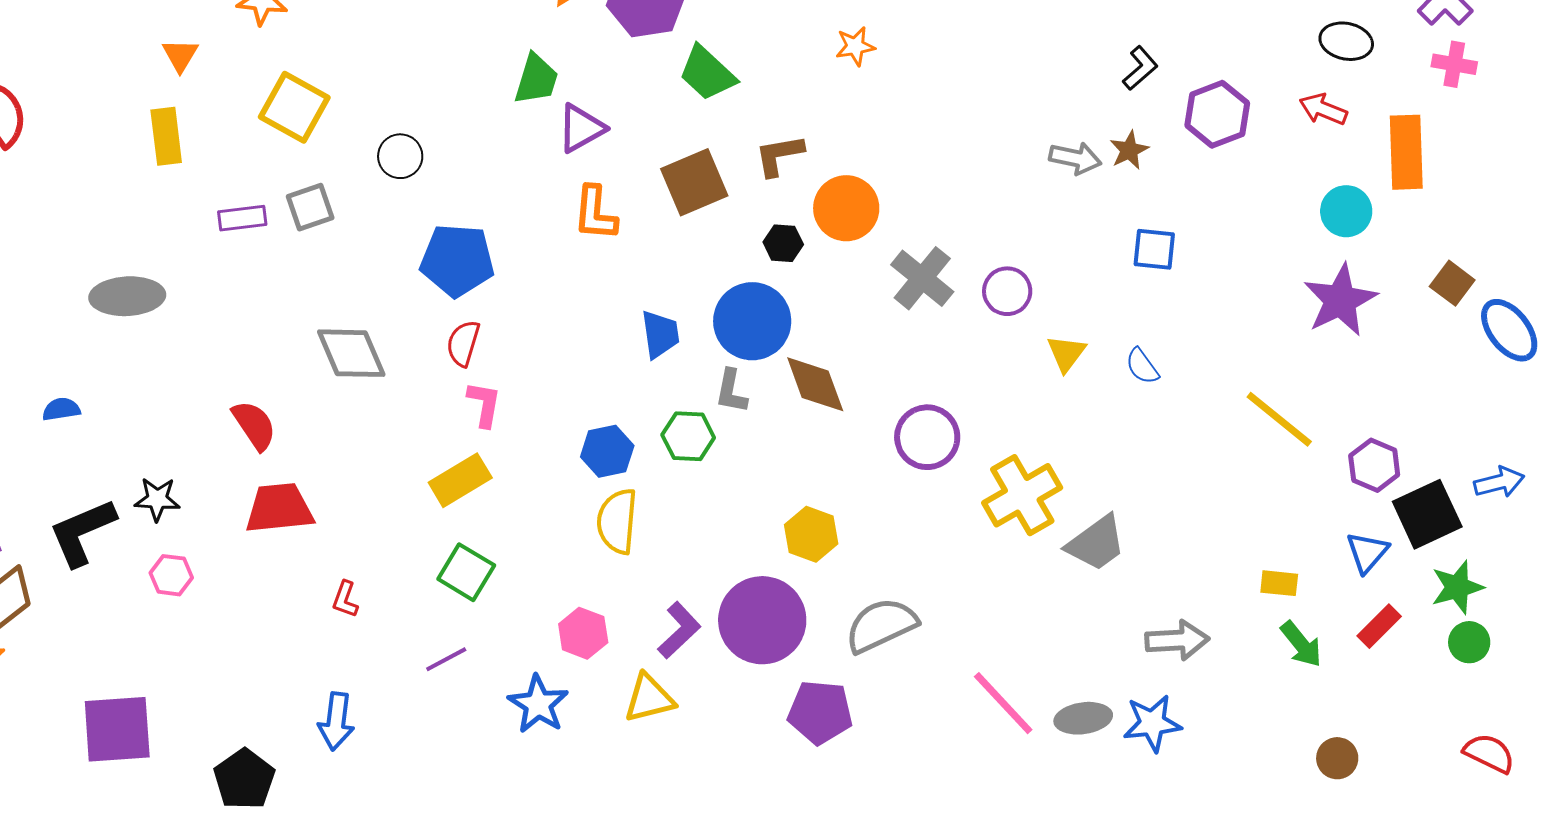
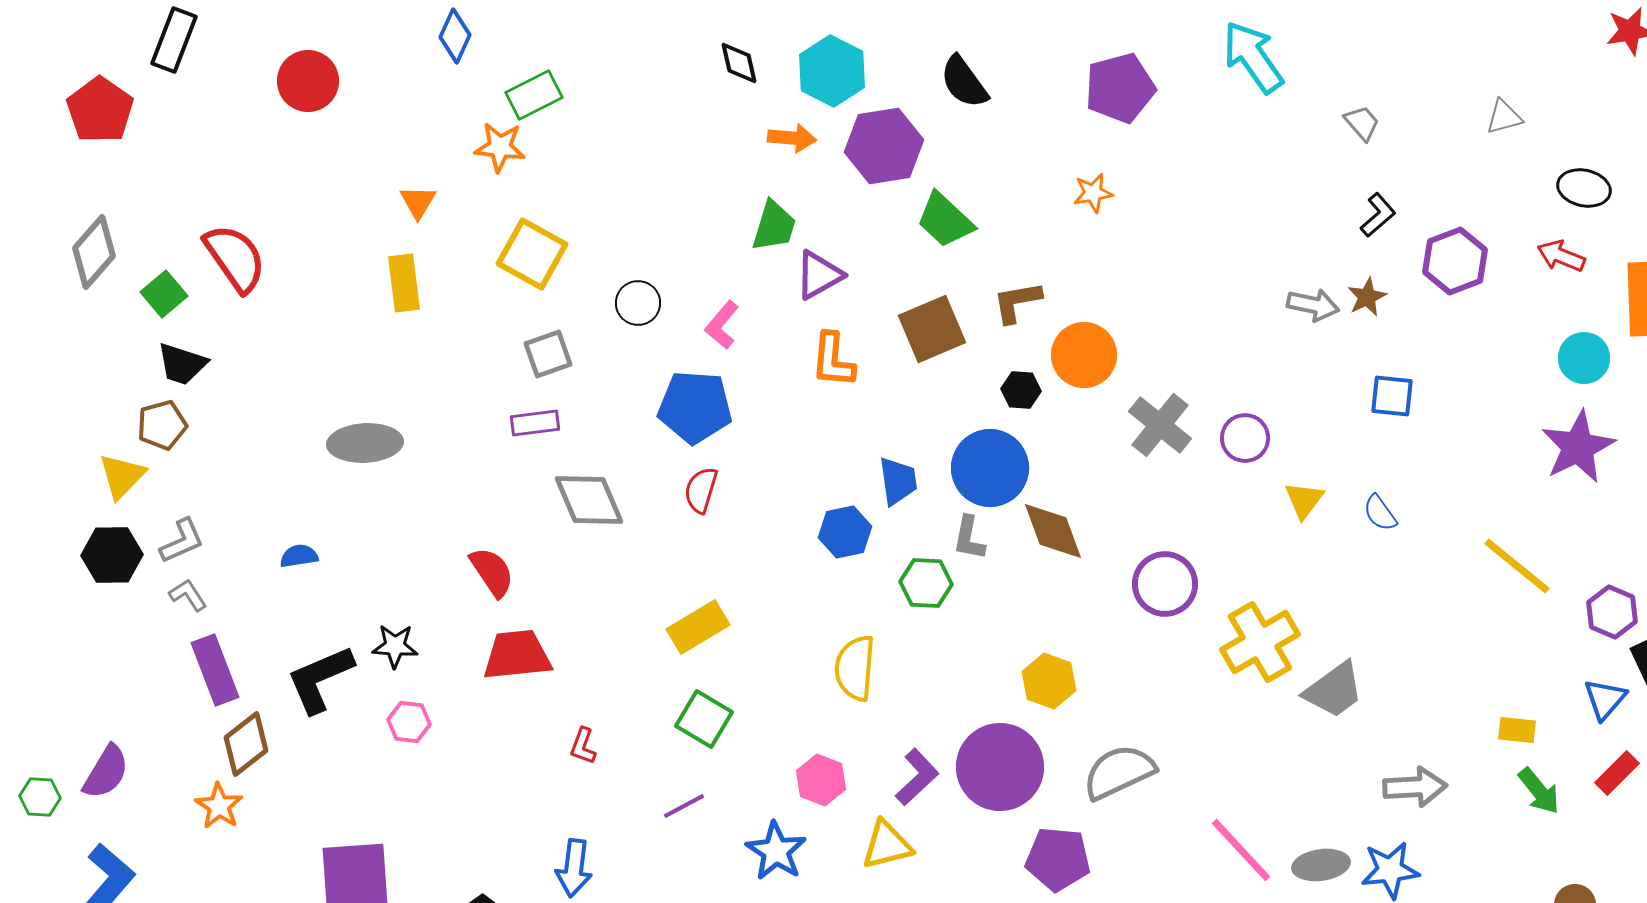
purple rectangle: (242, 218) -> (535, 423), moved
pink L-shape: (484, 404) -> (722, 325), moved, turned -150
blue hexagon: (607, 451) -> (845, 532), moved

